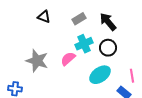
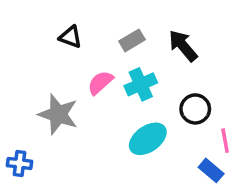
black circle: (108, 48) -> (195, 109), moved
pink semicircle: (68, 59) -> (100, 83), moved
cyan ellipse: (100, 75) -> (148, 139), moved

